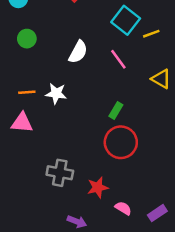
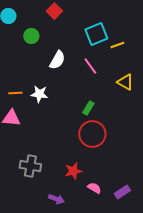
cyan square: (126, 20) -> (96, 34), turned 30
green circle: (27, 39) -> (31, 36), moved
gray cross: (60, 173) -> (30, 166), moved

